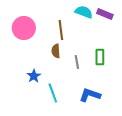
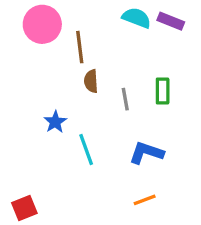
pink circle: (24, 28) -> (42, 24), moved
brown line: (61, 30) -> (80, 47), moved

